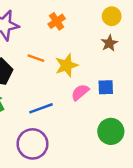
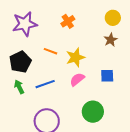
pink semicircle: (80, 92) -> (77, 79), moved
blue line: (41, 108) -> (45, 84), moved
green circle: (111, 131) -> (93, 112), moved

